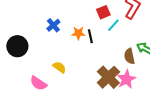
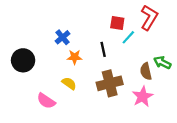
red square: (103, 12) -> (117, 23), turned 32
orange star: (78, 33) -> (75, 57), moved
brown cross: (108, 77) -> (110, 83), moved, turned 30

